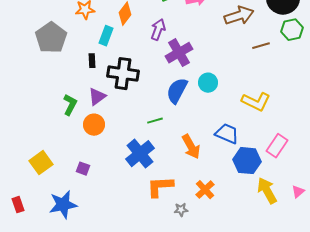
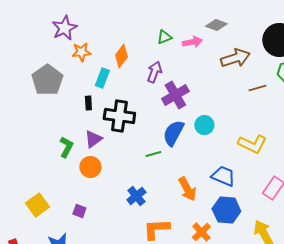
green line: (155, 121) -> (153, 154), moved
blue cross: (140, 154) -> (136, 196), size x0.7
blue hexagon: (247, 161) -> (226, 210), moved

